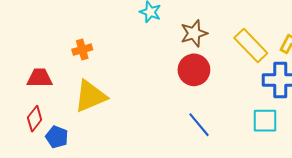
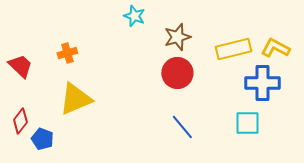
yellow rectangle: (251, 45) -> (233, 49), turned -60
red trapezoid: (40, 78) -> (20, 66), moved, turned 44

